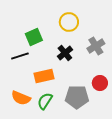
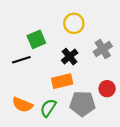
orange rectangle: (44, 76) -> (62, 81), moved

